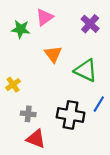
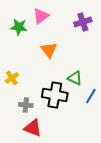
purple cross: (90, 24) -> (83, 22), turned 30
green triangle: (86, 70) -> (75, 78), moved, size x0.7
black cross: (71, 115) -> (55, 95), moved

